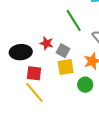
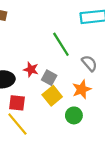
yellow square: (66, 67) -> (52, 96), turned -30

